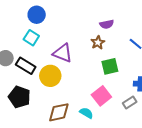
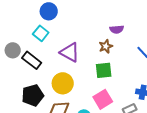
green square: (110, 66) -> (104, 70), moved
yellow circle: (50, 76) -> (63, 83), moved
black pentagon: (19, 97) -> (33, 95), moved, turned 30

